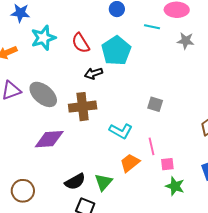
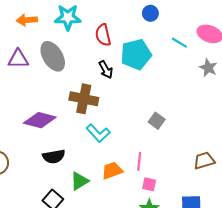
black arrow: (94, 73) -> (106, 70), turned -120
gray ellipse: (43, 94) -> (53, 56), moved
cyan L-shape: (121, 131) -> (98, 133), moved
black semicircle: (75, 182) -> (54, 156), moved

